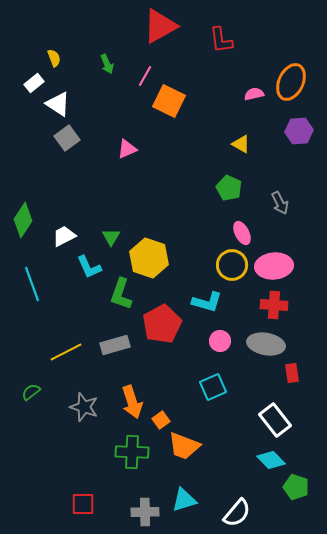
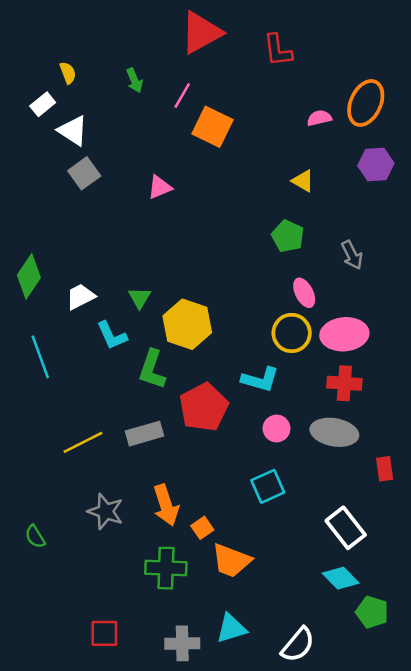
red rectangle: (292, 373) -> (385, 469), moved
green semicircle: (31, 392) -> (35, 537), moved, turned -84

